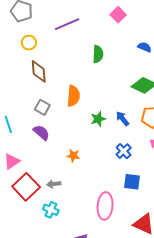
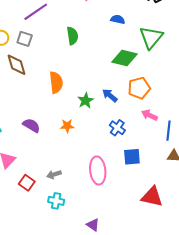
gray square: (42, 107) -> (25, 39), moved
orange star: (73, 156) -> (67, 126), moved
red square: (26, 187) -> (27, 183), size x0.6
pink ellipse: (105, 206) -> (98, 171), moved

